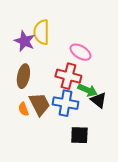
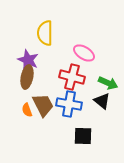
purple star: (24, 41) -> (28, 60), moved
green arrow: (87, 90) -> (108, 83), moved

